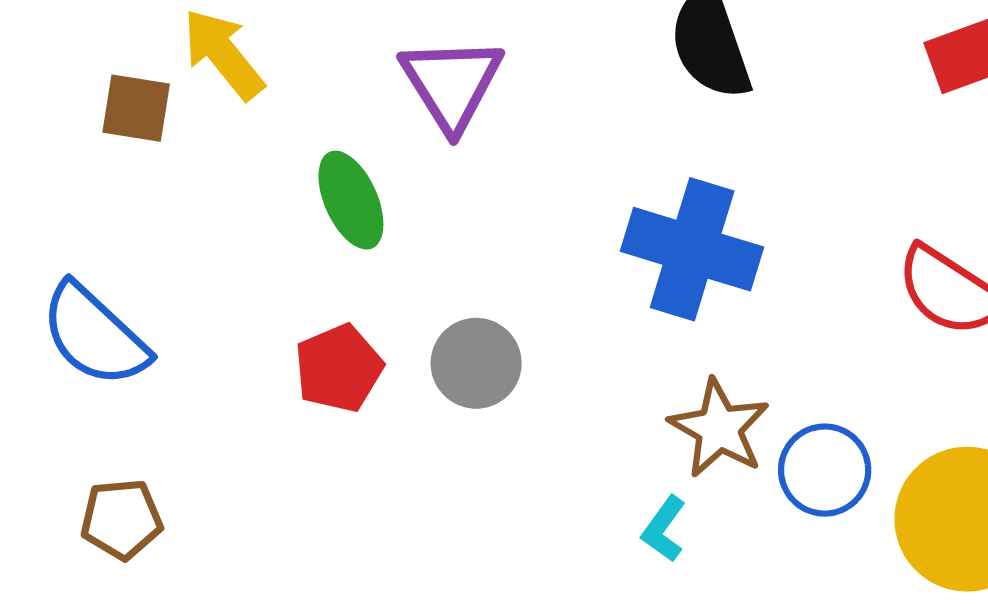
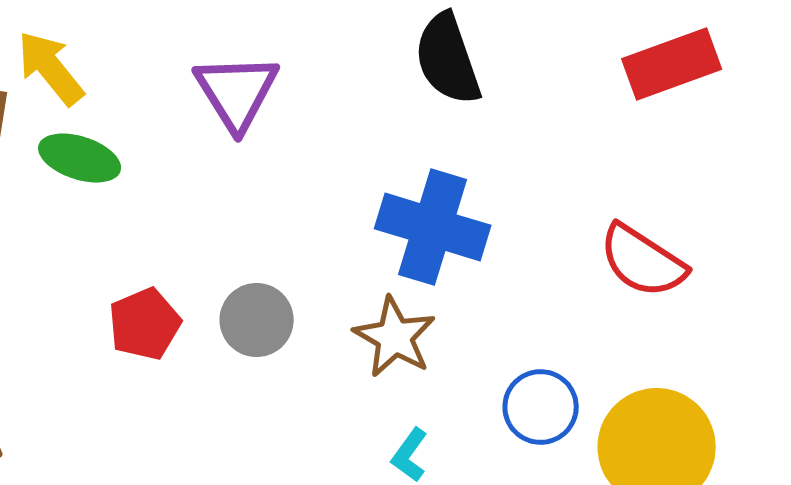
green ellipse: (351, 200) -> (80, 158), moved, turned -48
brown star: (719, 428) -> (395, 337), moved

